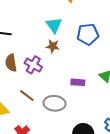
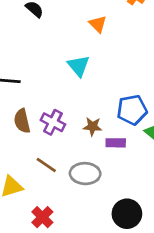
blue pentagon: (88, 34) -> (132, 110), moved
brown star: (53, 46) -> (93, 127), moved

